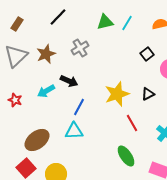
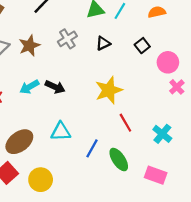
black arrow: (69, 81) -> (55, 87), moved
black triangle: (148, 94) -> (103, 43), moved
blue line: (79, 107) -> (92, 148), moved

